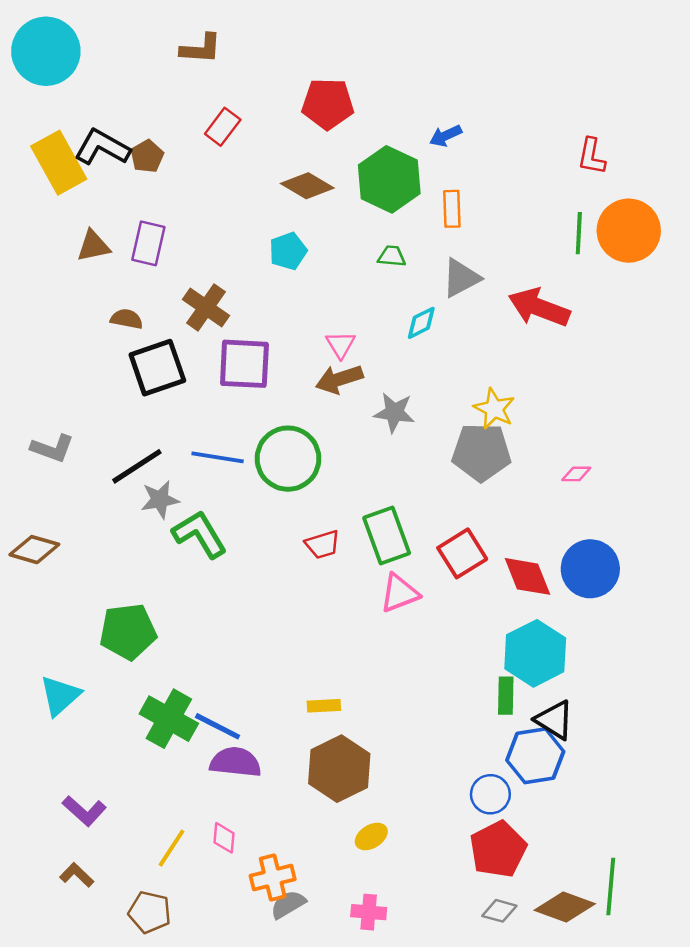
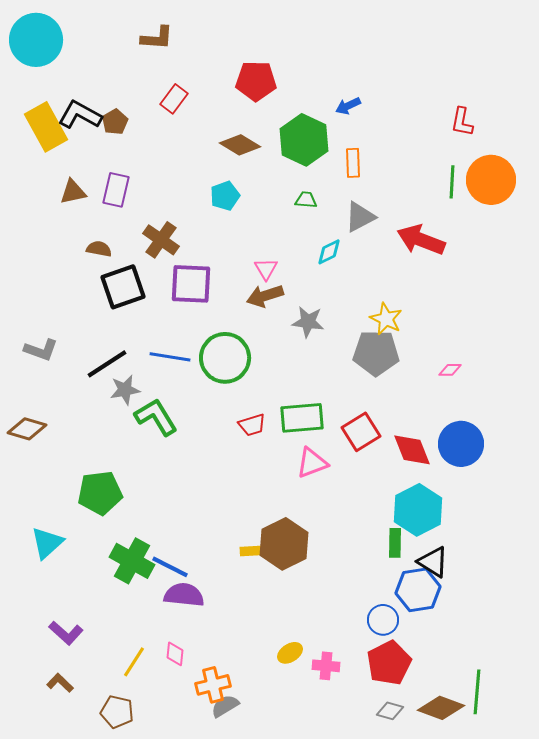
green rectangle: (387, 535) -> (302, 418), turned -75
brown hexagon: (339, 769) -> (284, 544), moved
pink cross: (369, 912) -> (326, 666), moved

